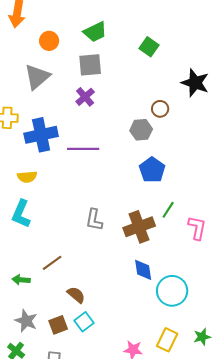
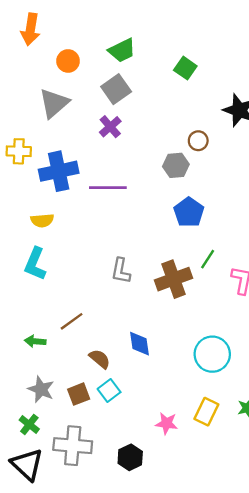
gray square: (90, 65) -> (116, 89), turned -30
blue diamond: (143, 270) -> (140, 344), moved

